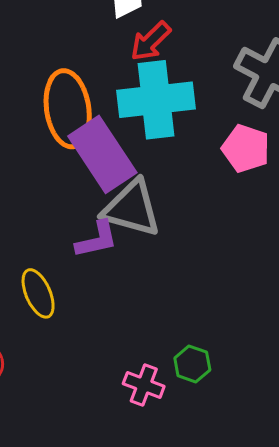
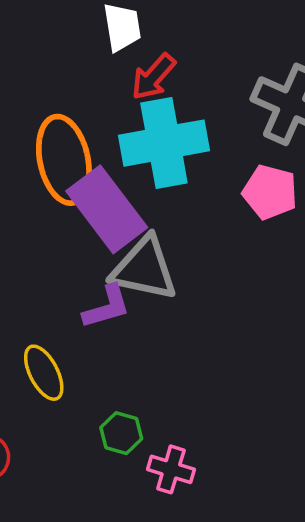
green hexagon: (192, 364) -> (121, 433), moved

